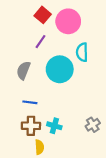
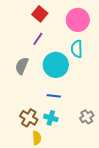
pink circle: (68, 21) -> (78, 20), moved
blue line: (30, 102) -> (54, 96), moved
brown cross: (31, 126) -> (29, 118), turned 30

